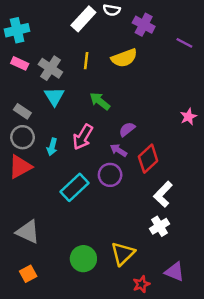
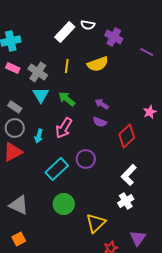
green arrow: (100, 101) -> (67, 99), moved
purple semicircle: (127, 129) -> (100, 122), turned -120
purple arrow: (119, 150) -> (102, 104), moved
red diamond: (148, 159) -> (127, 136), moved
green circle: (83, 259) -> (64, 204), moved
purple triangle: (175, 272) -> (138, 238), turned 42

